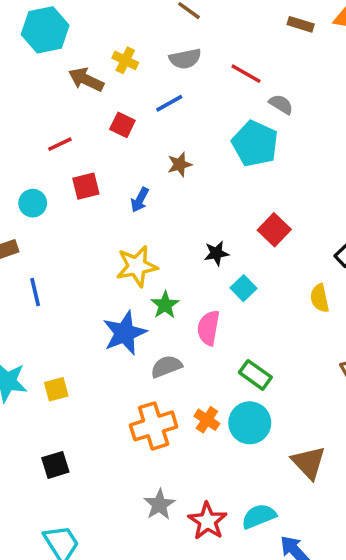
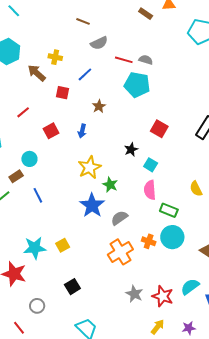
brown rectangle: (301, 24) -> (146, 14), turned 32
gray semicircle: (185, 59) -> (99, 43), moved
red line: (246, 74) -> (124, 60), moved
brown arrow: (86, 80) -> (37, 73), turned 30
red line: (60, 144) -> (23, 112), moved
cyan circle: (33, 203) -> (29, 159), moved
yellow semicircle: (320, 298) -> (196, 189), moved
pink semicircle: (208, 328) -> (150, 190), moved

